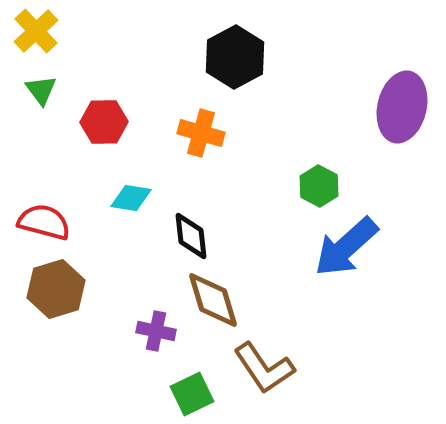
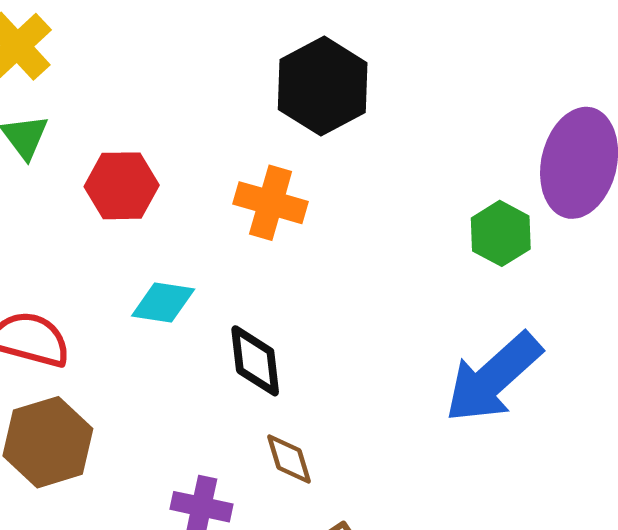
green hexagon: (319, 186) -> (501, 233), moved
brown diamond: (213, 300) -> (289, 459), size x0.6

